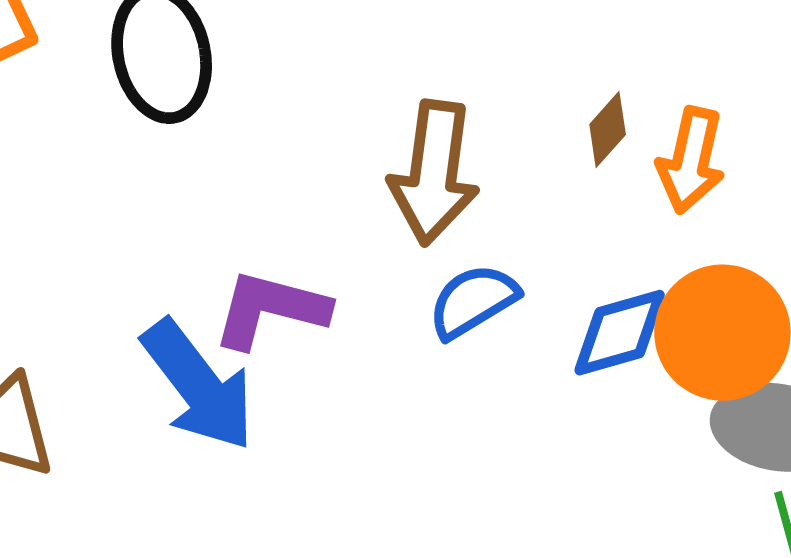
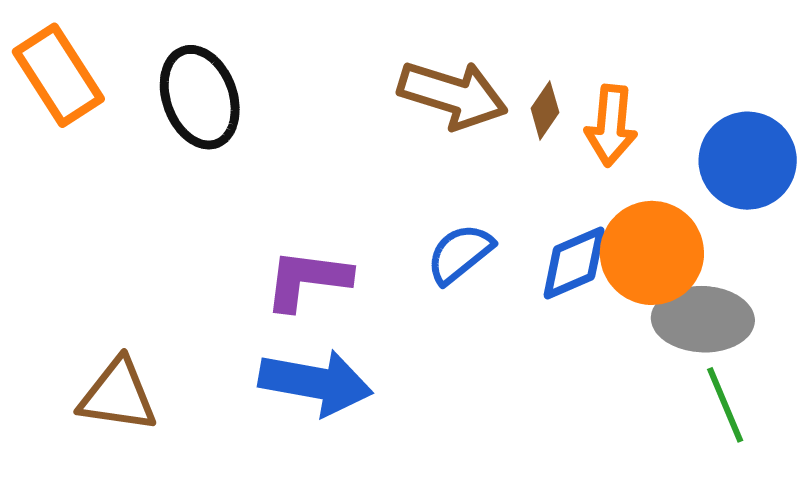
brown arrow: (434, 173) -> (453, 95), moved, turned -73
blue arrow: (198, 385) -> (316, 383), moved, turned -35

